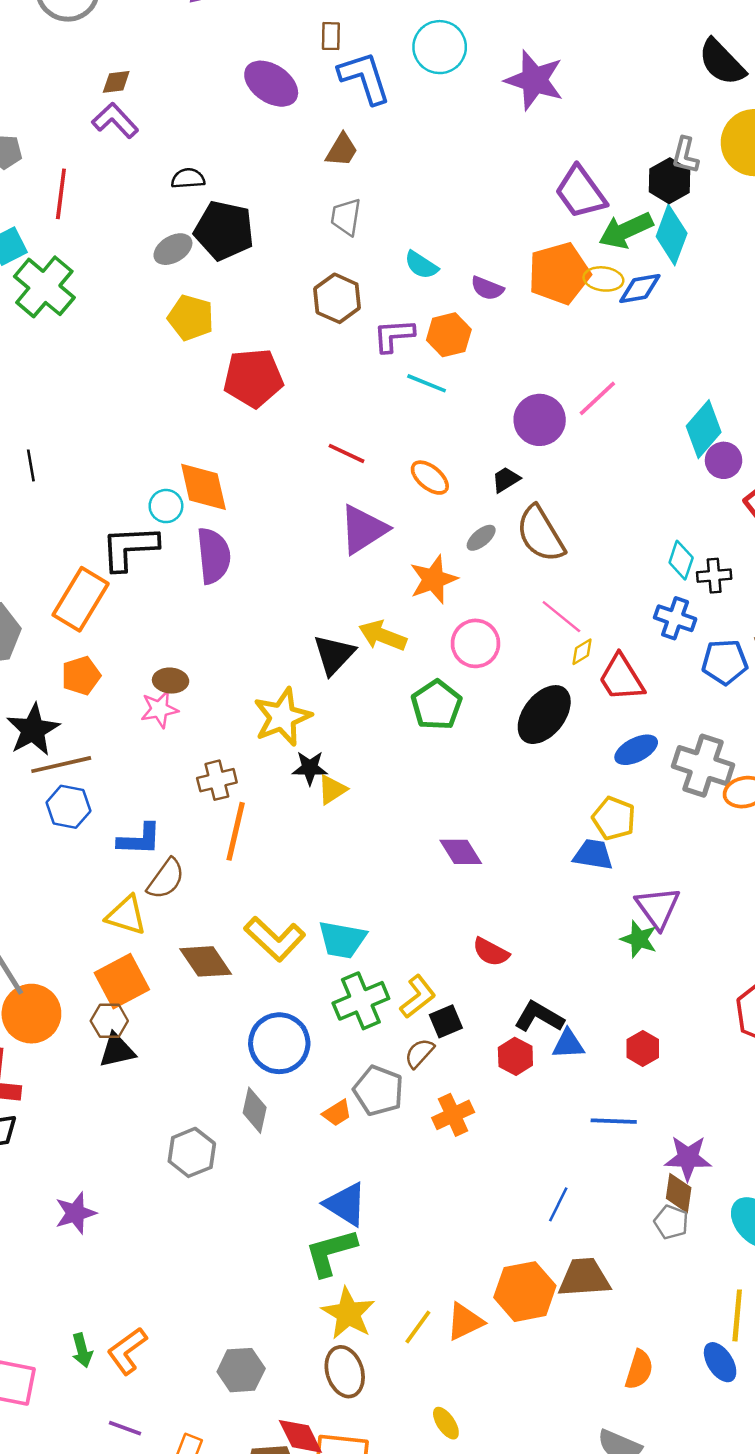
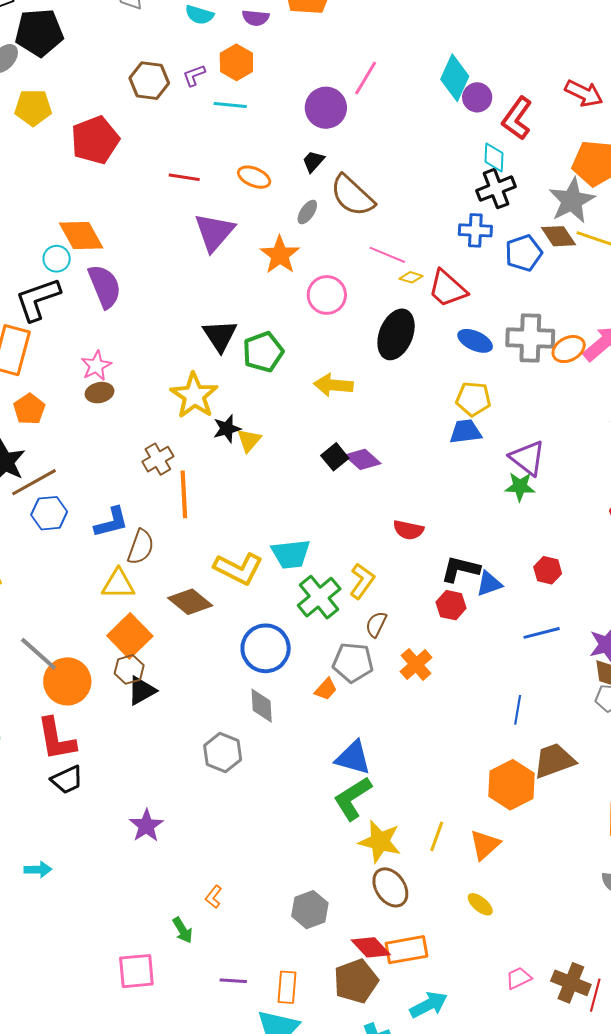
brown hexagon: (337, 298) -> (149, 81), moved
purple L-shape: (394, 335) -> (194, 75), size x0.7
cyan diamond: (681, 560) -> (494, 157), moved
black cross: (714, 576) -> (496, 189), size x1.4
yellow arrow: (383, 636) -> (333, 385), moved
yellow diamond: (582, 652) -> (411, 277), turned 65
green pentagon: (437, 705) -> (263, 352), moved, turned 30
pink star: (159, 709) -> (96, 366), moved
blue ellipse: (636, 750) -> (475, 341), turned 68
black square: (446, 1021) -> (335, 457), moved
orange triangle: (465, 1322) -> (485, 845), moved
orange L-shape: (127, 1351) -> (214, 897), moved, size x0.6

